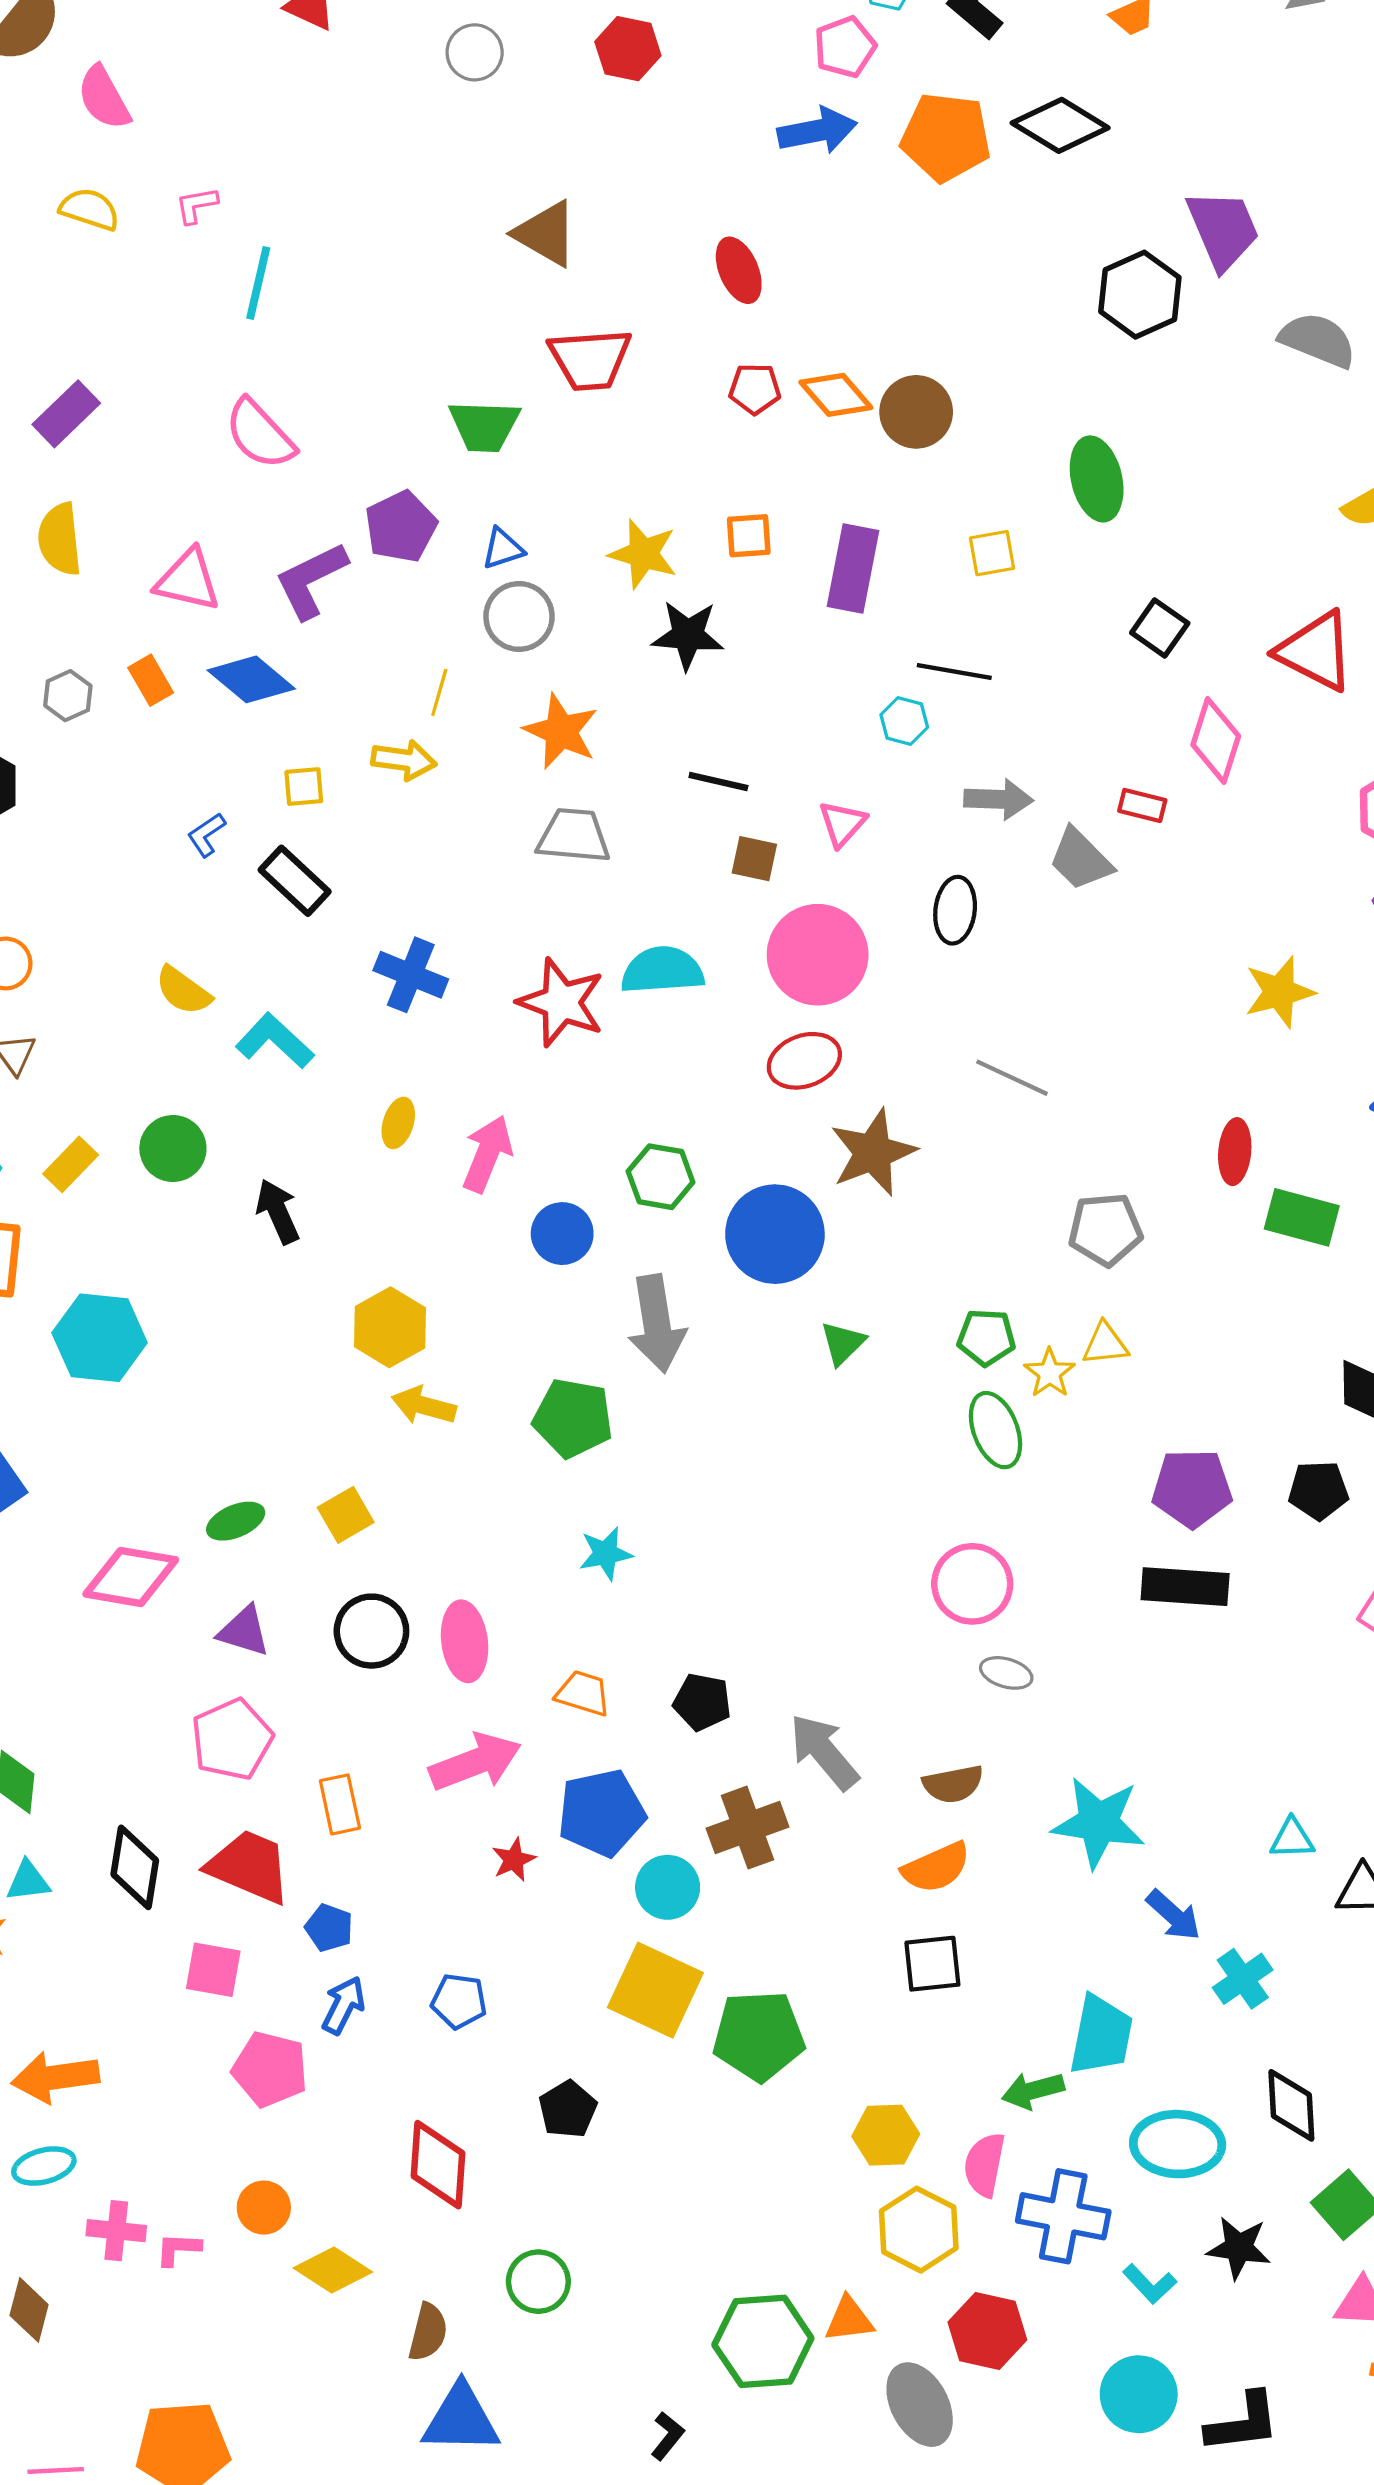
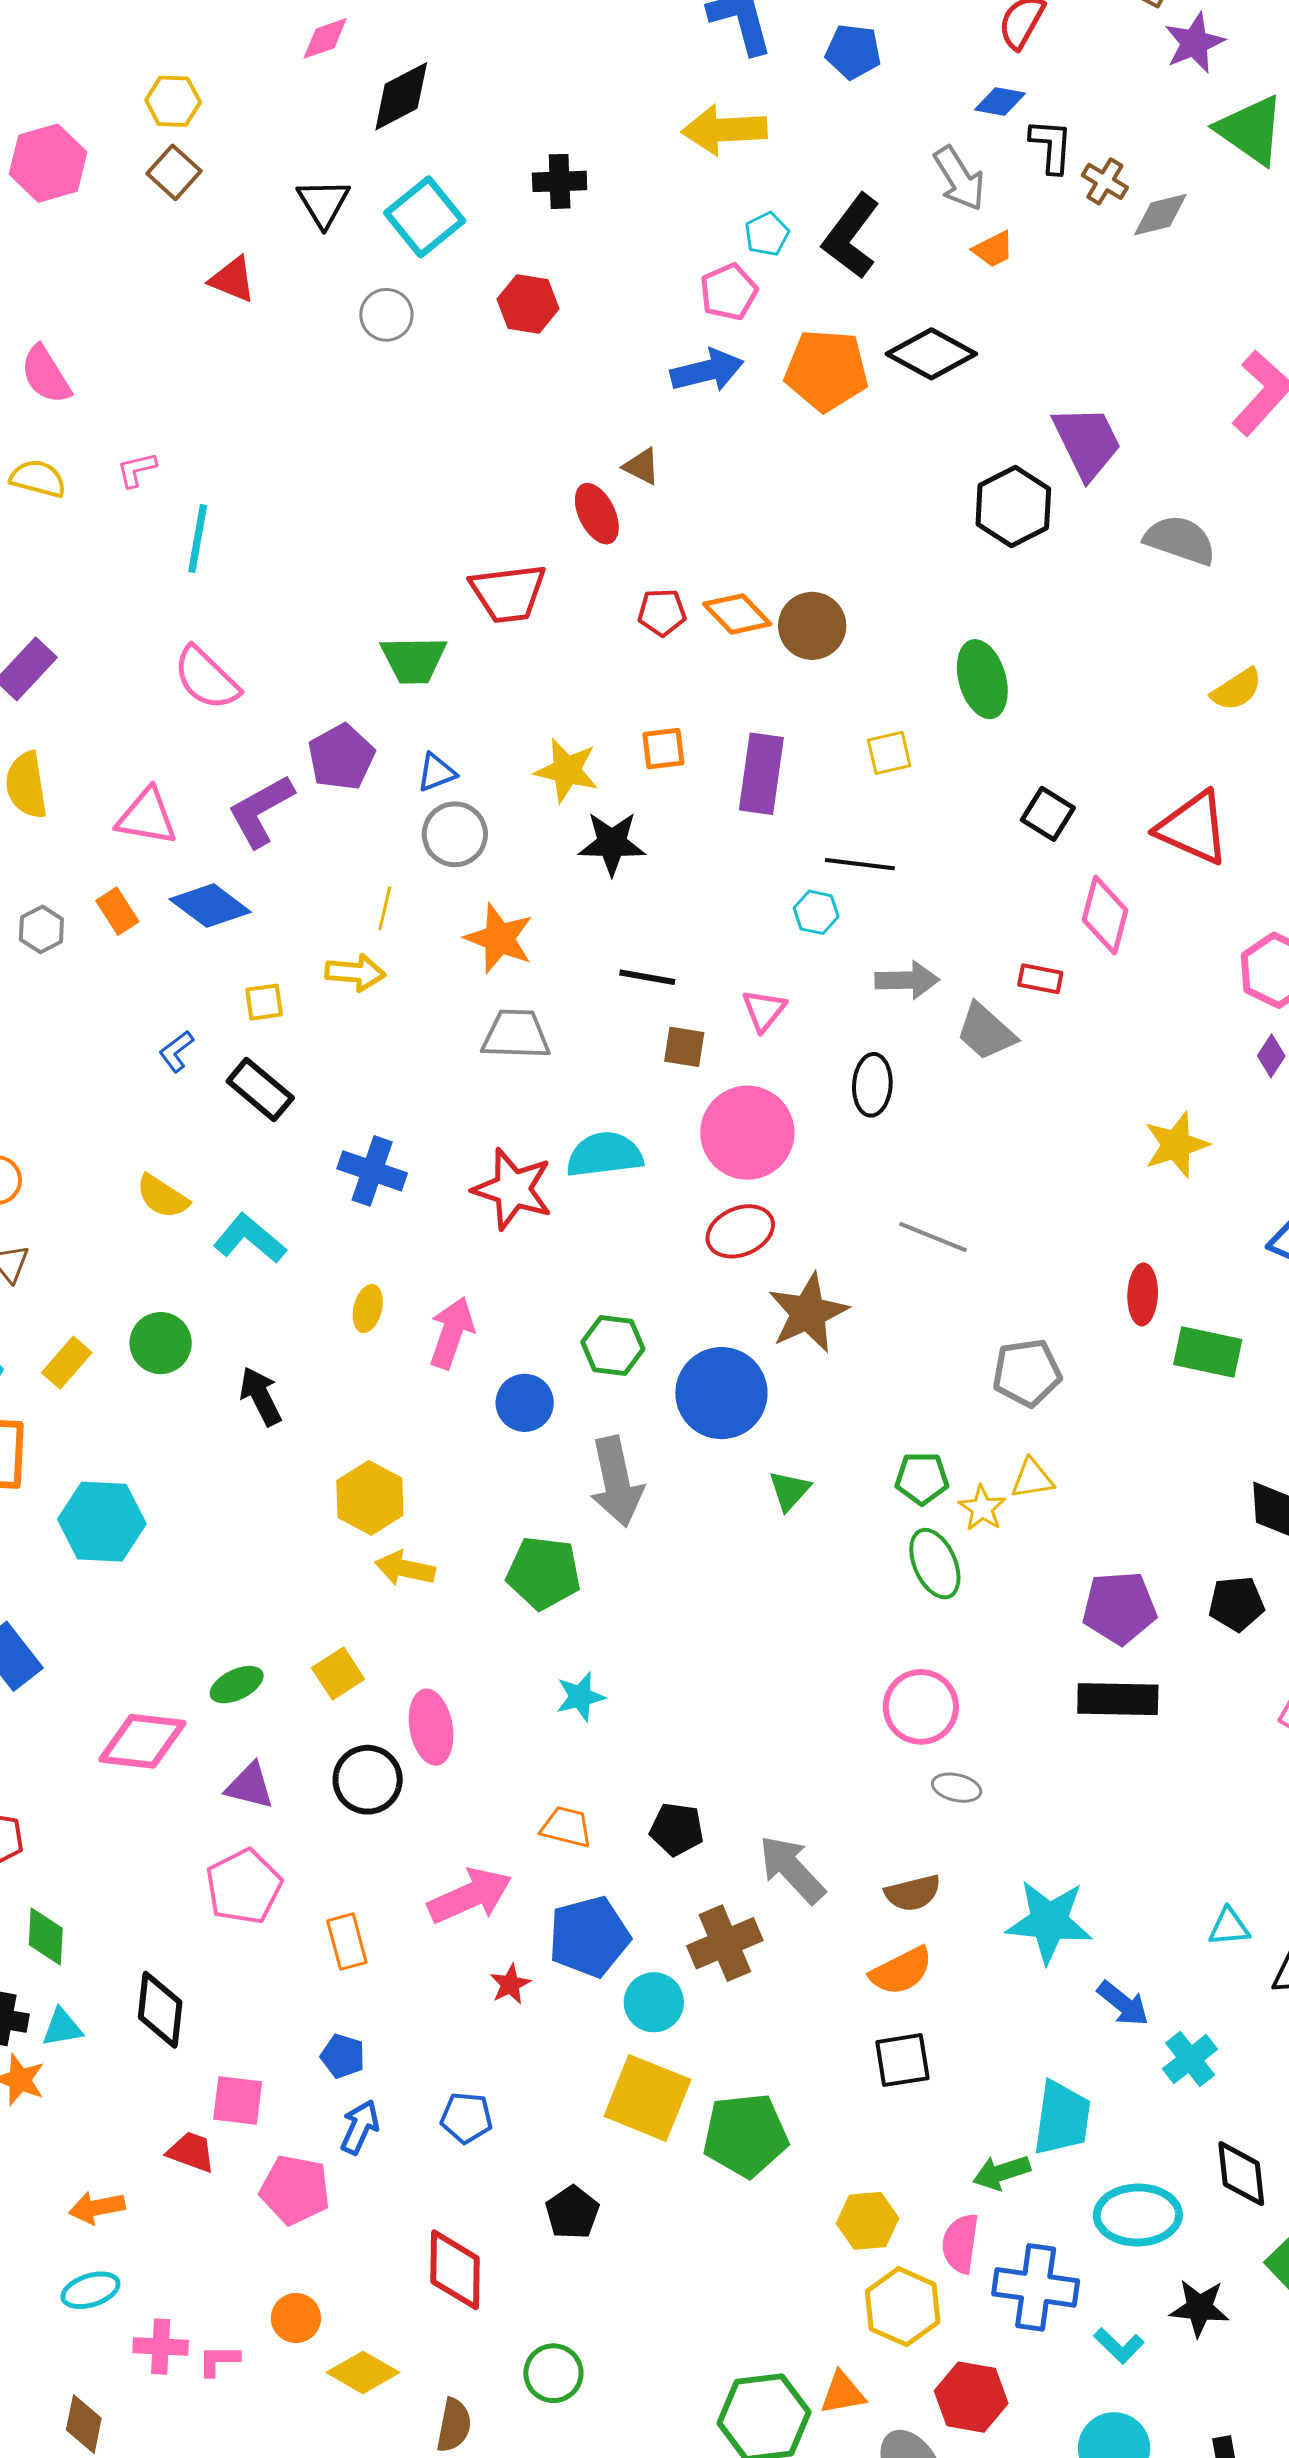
brown triangle: (546, 234) -> (642, 466), moved, size x0.6
red ellipse: (739, 270) -> (597, 514), moved
pink ellipse: (465, 1641) -> (431, 1727), moved
red trapezoid: (249, 1867) -> (191, 2152), moved, size x0.6
orange arrow: (55, 2077) -> (97, 2208), size x0.7

